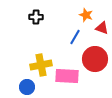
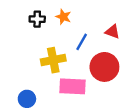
orange star: (86, 15) -> (63, 17), moved
yellow cross: (41, 65) -> (53, 60), moved

